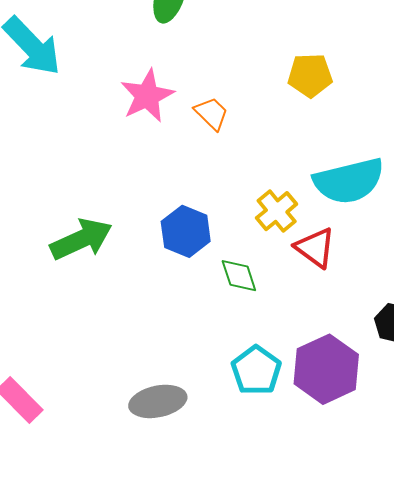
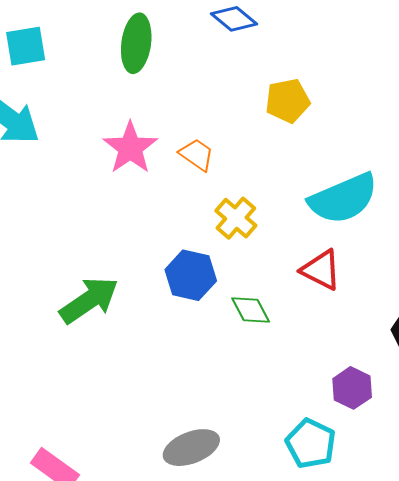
yellow cross: (277, 211) -> (236, 218), moved
purple hexagon: (326, 369) -> (352, 388), size x0.6
cyan pentagon: (256, 370) -> (311, 444), moved

